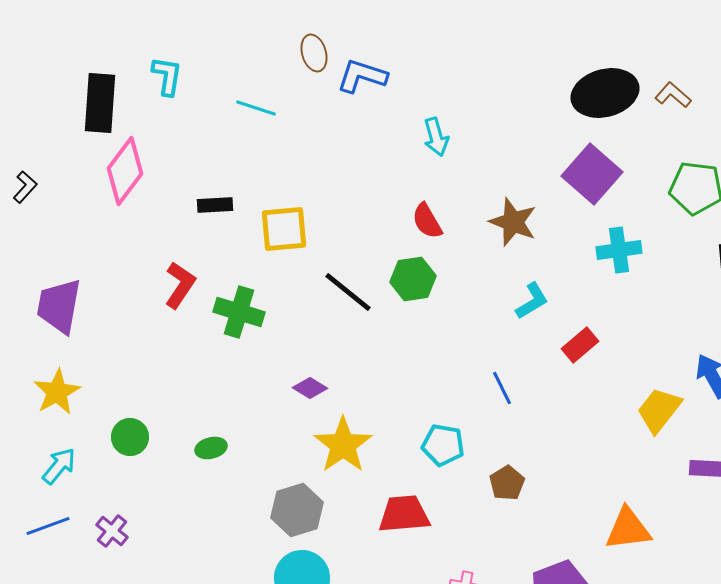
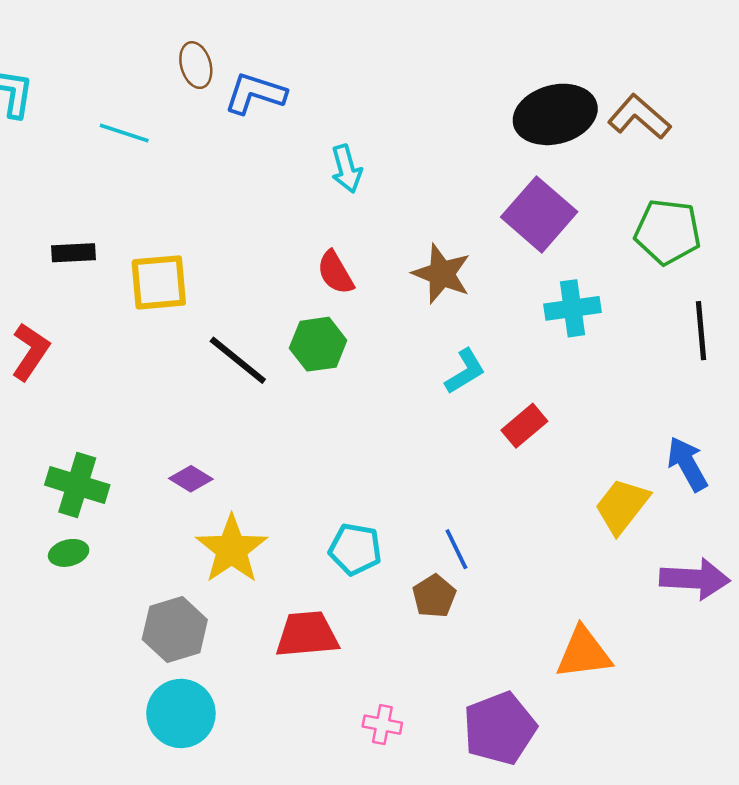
brown L-shape: (673, 95) -> (639, 117), size x1.4
green cross: (239, 312) -> (77, 485), moved
blue line: (502, 388) -> (456, 549), moved

